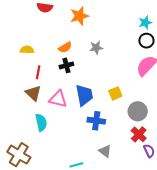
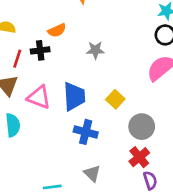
gray star: (96, 48) -> (95, 50), moved
black cross: (66, 65) -> (40, 50), moved
yellow square: (115, 93) -> (115, 99), turned -32

